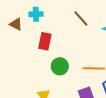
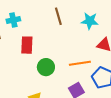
brown line: (81, 18) -> (58, 16), turned 36

